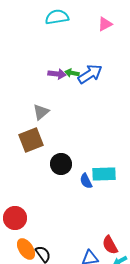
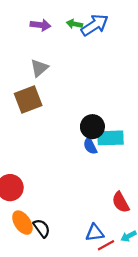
purple arrow: (57, 74) -> (41, 25), moved
black circle: (61, 164) -> (92, 127), moved
red semicircle: (110, 245) -> (121, 202), moved

